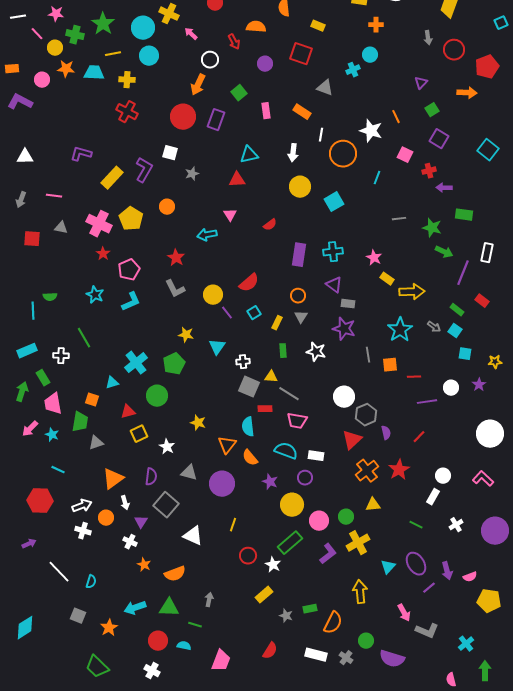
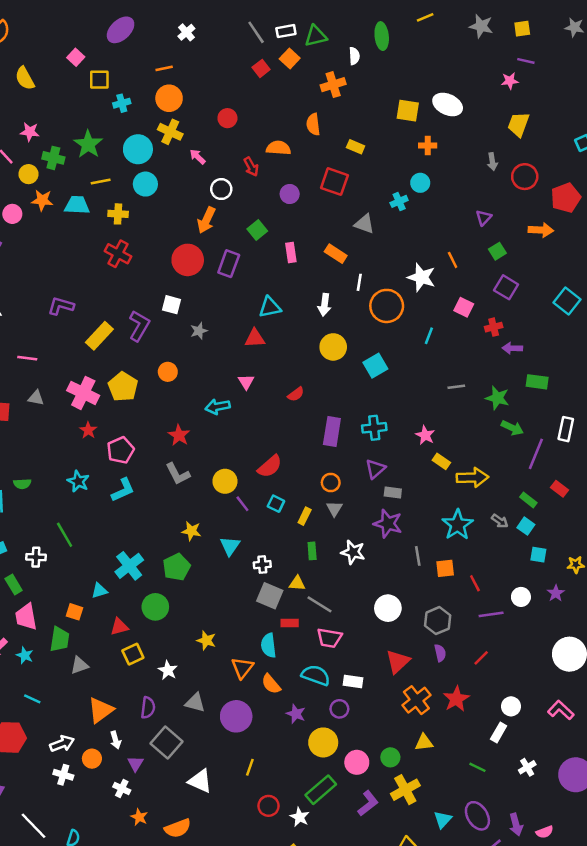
purple triangle: (334, 285) -> (375, 469), turned 42
cyan square: (254, 313) -> (276, 504), turned -32
red line: (414, 377) -> (475, 583), turned 64
gray hexagon: (366, 415) -> (438, 621), moved

